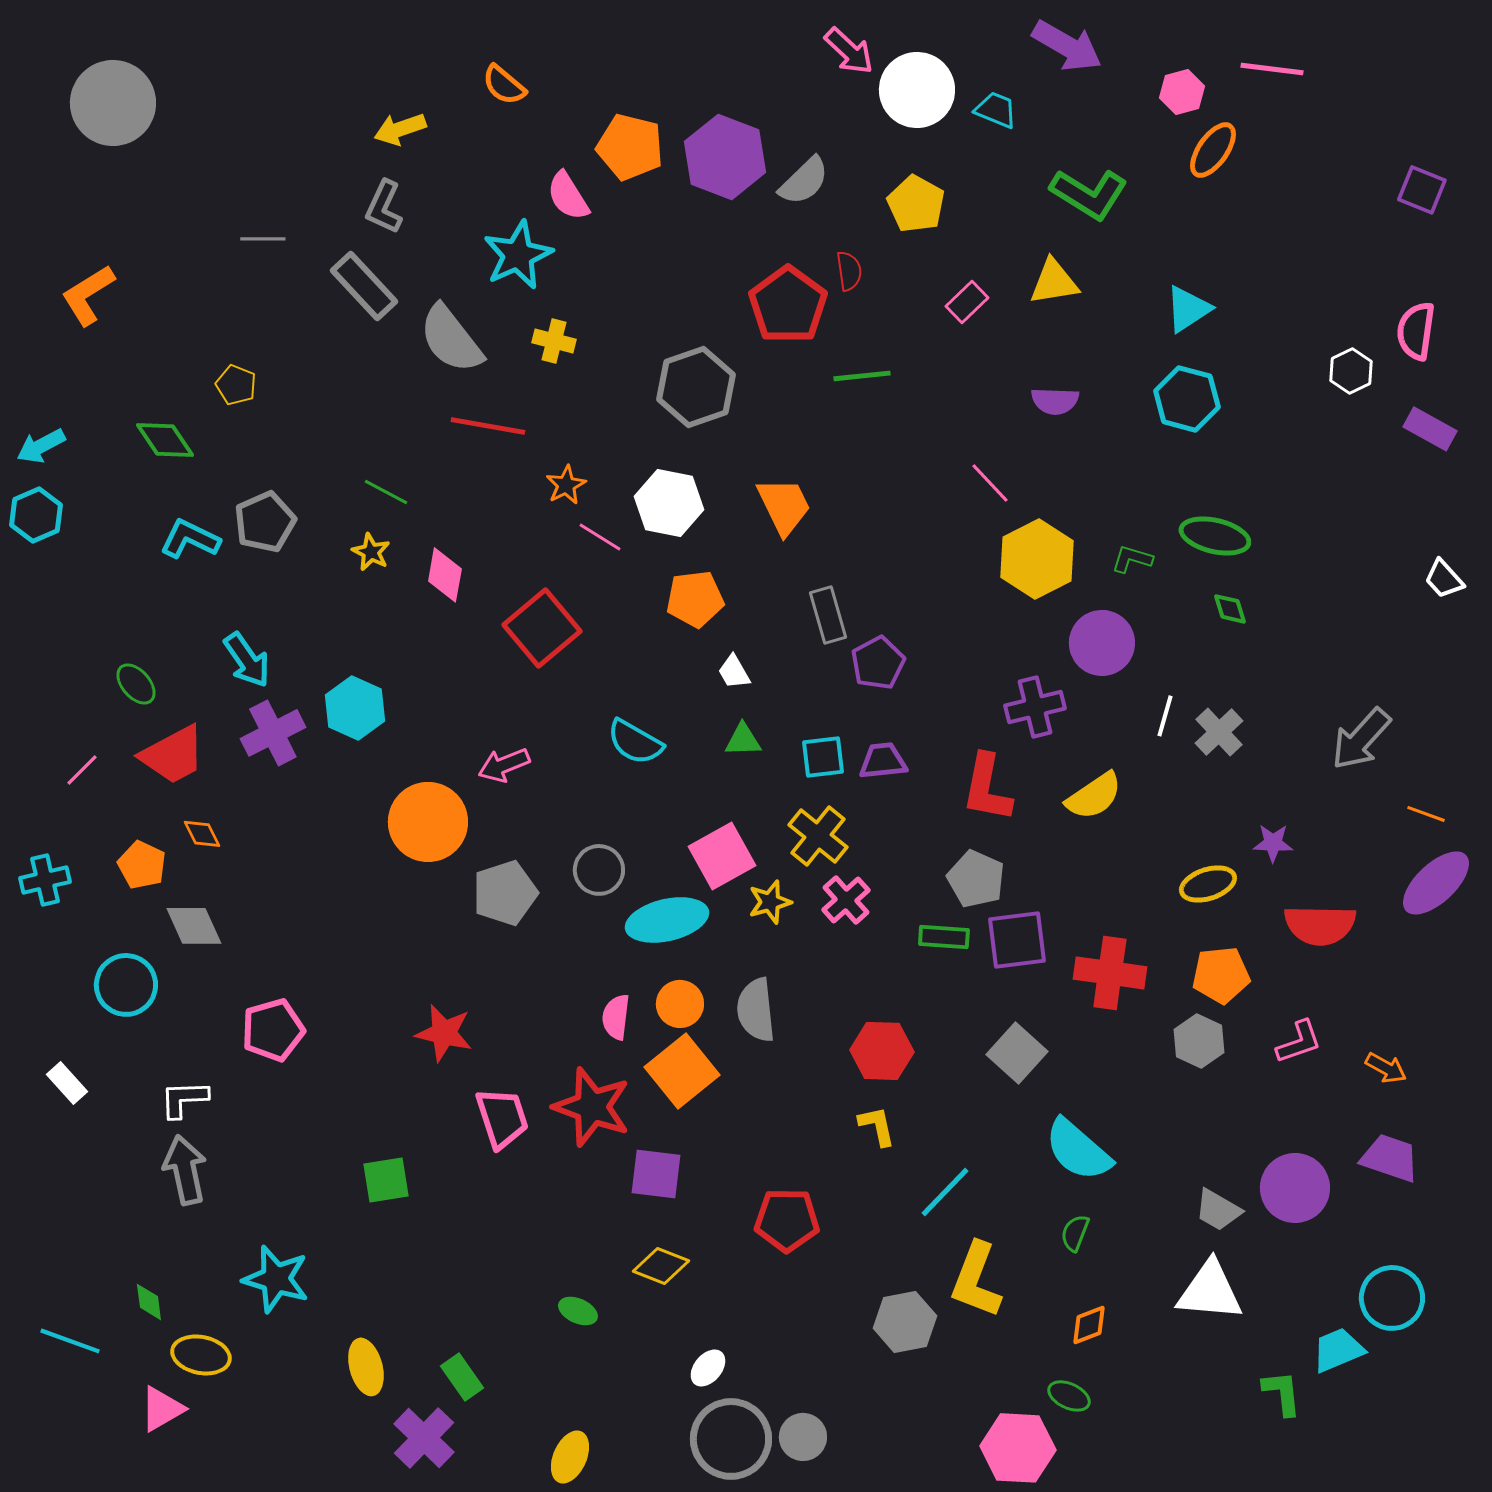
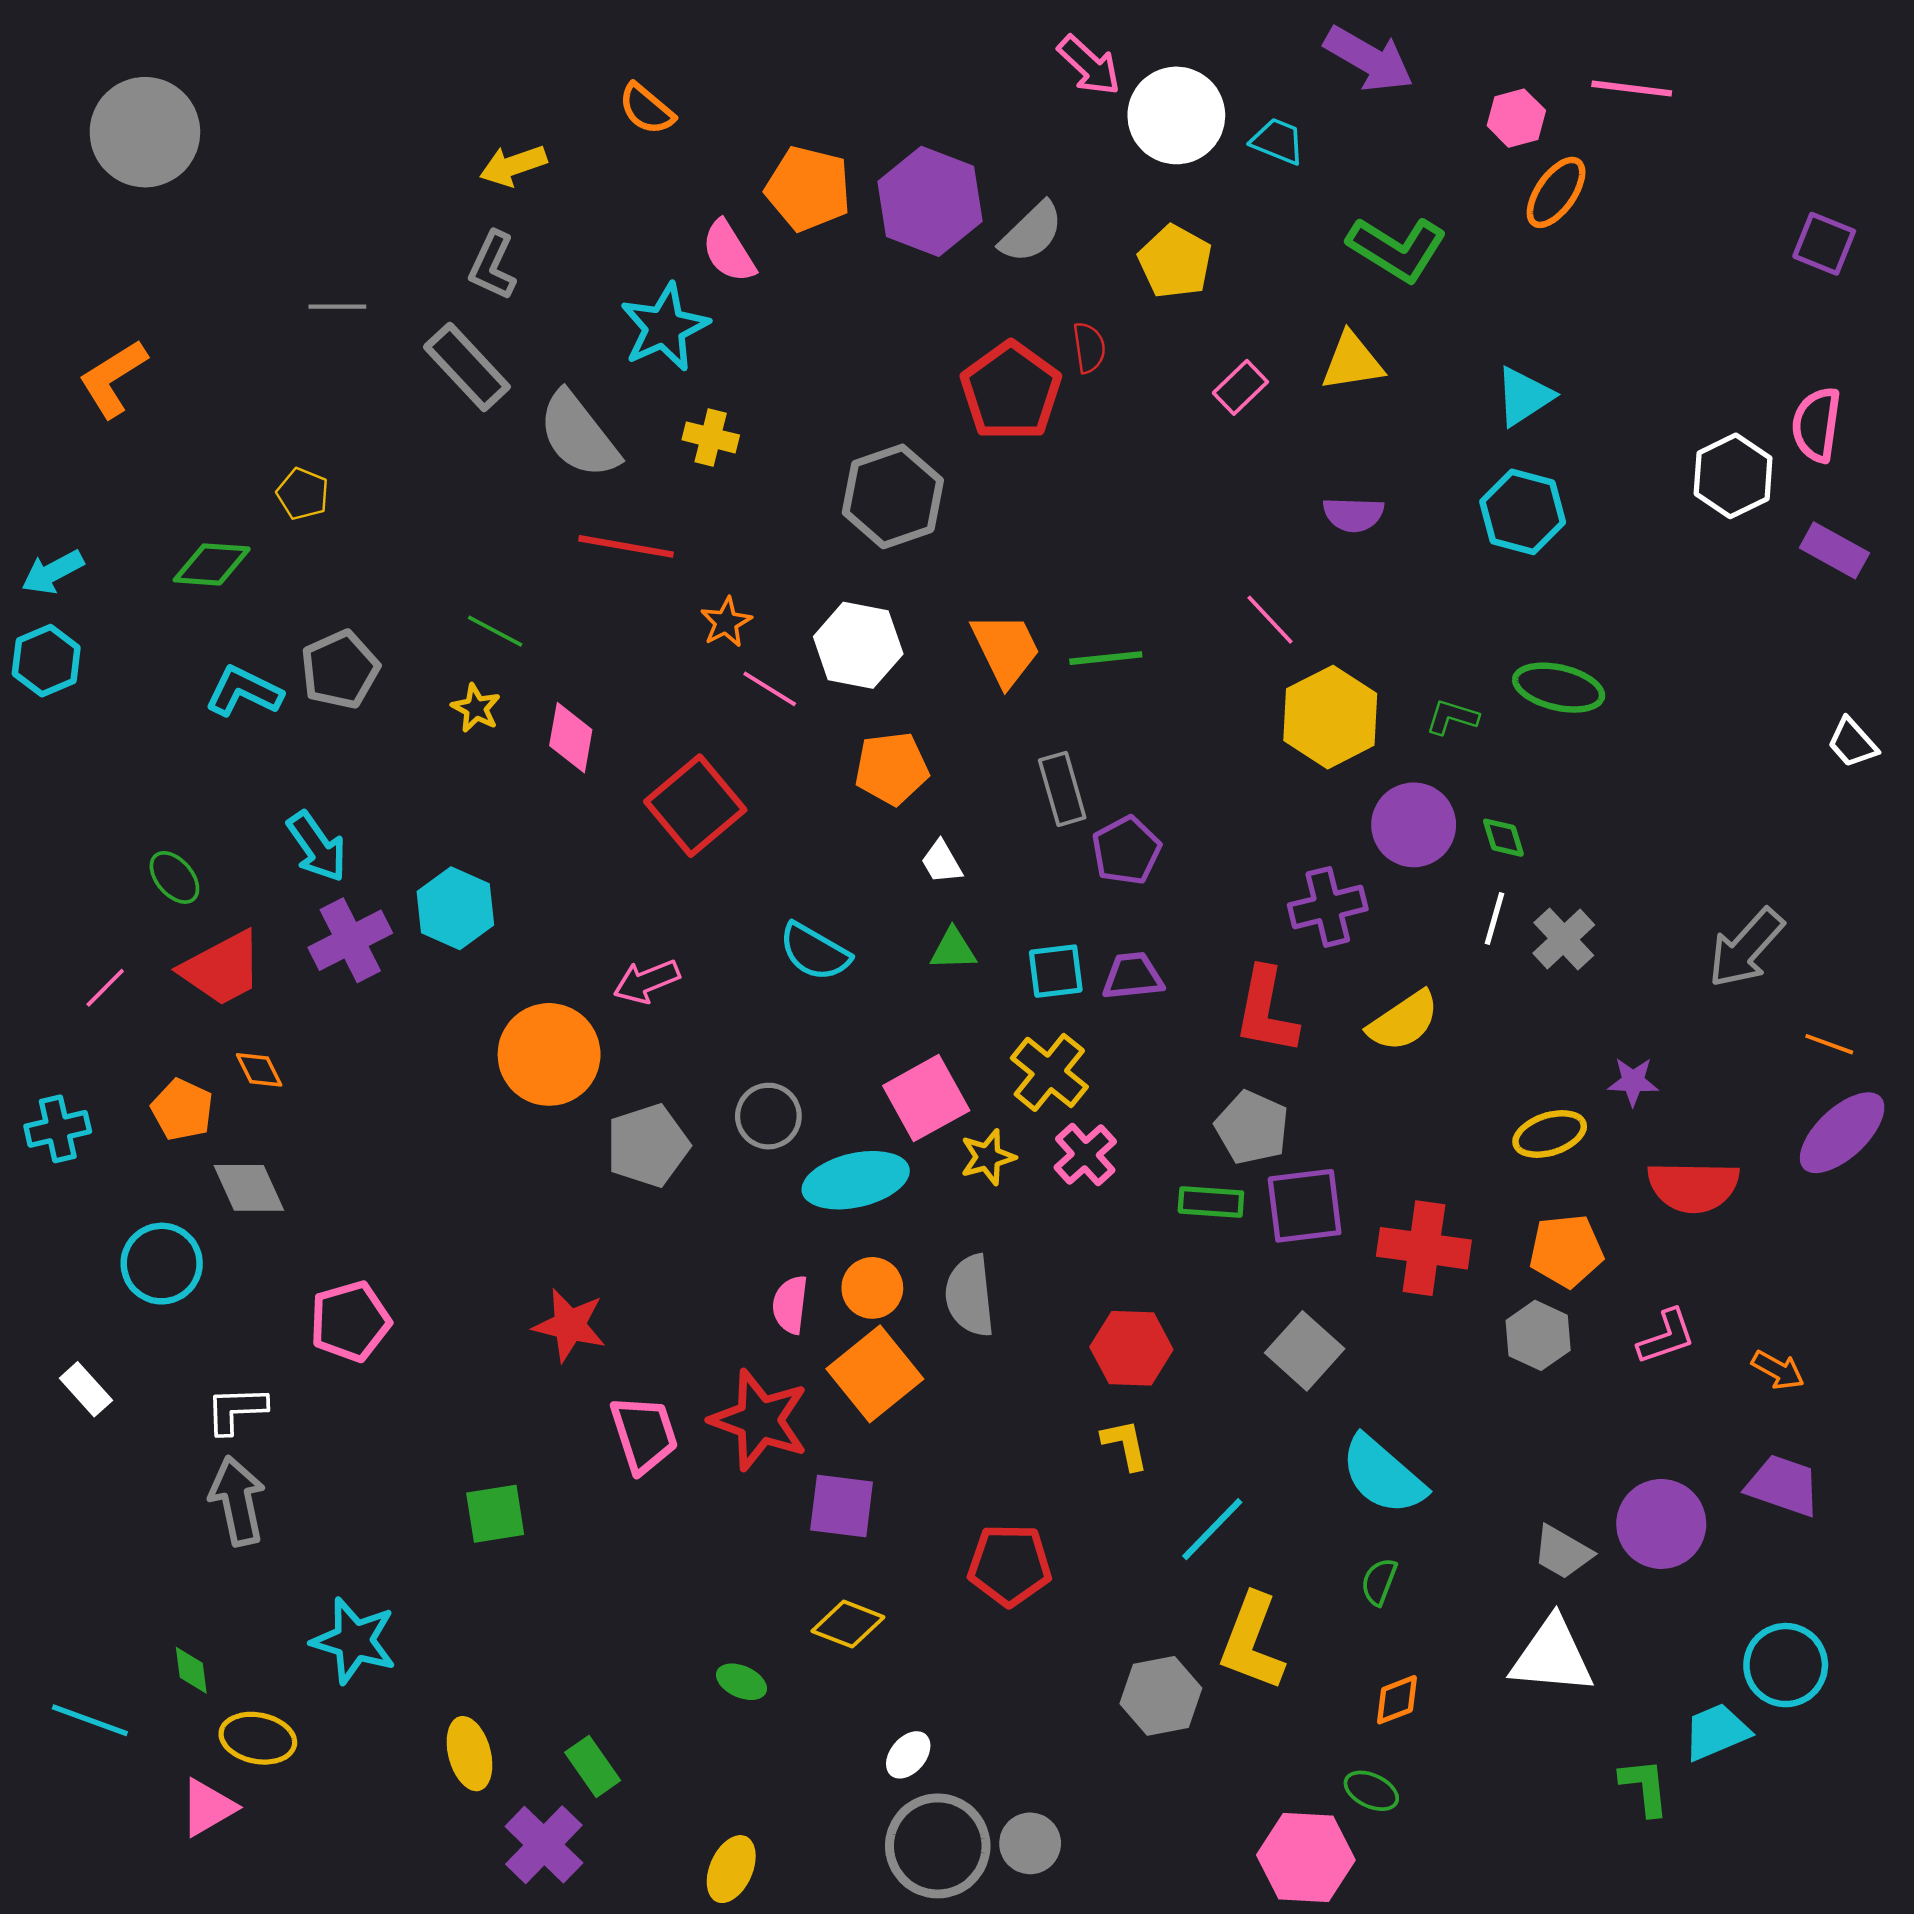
white hexagon: (1351, 371) -> (1733, 476), size x1.4
green line: (862, 376) -> (1106, 658), moved
green diamond: (165, 440) -> (212, 564), turned -52
green diamond: (1230, 609) -> (1503, 838), moved

